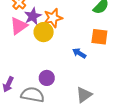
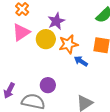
purple star: (33, 16) -> (56, 21), moved
orange star: (53, 18) -> (68, 44), moved

